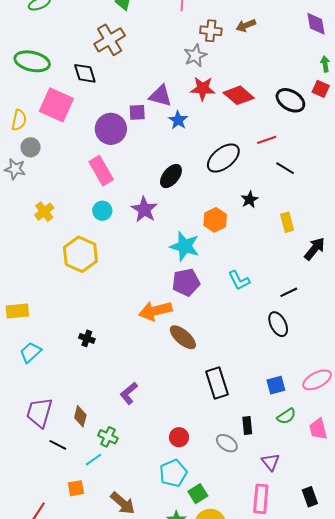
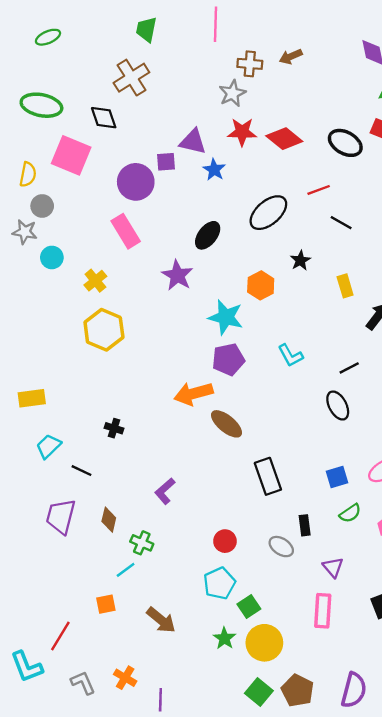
cyan circle: (102, 211) -> (52, 257), moved
yellow cross: (44, 212) -> (95, 281), moved
black line: (58, 445) -> (81, 471), moved

